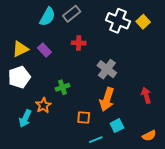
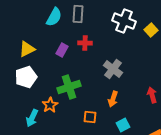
gray rectangle: (72, 14) -> (78, 14), turned -48
yellow square: (143, 22) -> (151, 30), moved
purple rectangle: (44, 50) -> (62, 50), moved, turned 72
green cross: (63, 87) -> (69, 87), size x1.6
orange arrow: (107, 99) -> (113, 99), size x0.7

